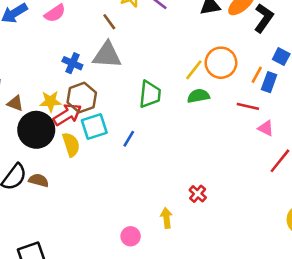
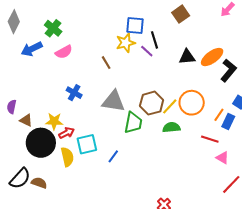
gray triangle: (107, 55) -> (113, 101), moved
brown hexagon: (82, 98) -> (152, 103), moved
red arrow: (67, 115) -> (67, 133), size x0.7

